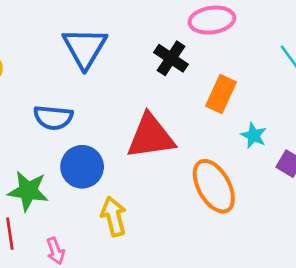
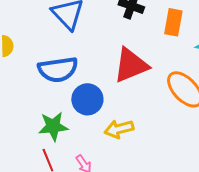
blue semicircle: (53, 118) -> (58, 69), size x1.4
yellow arrow: (114, 216) -> (119, 129), turned -76

